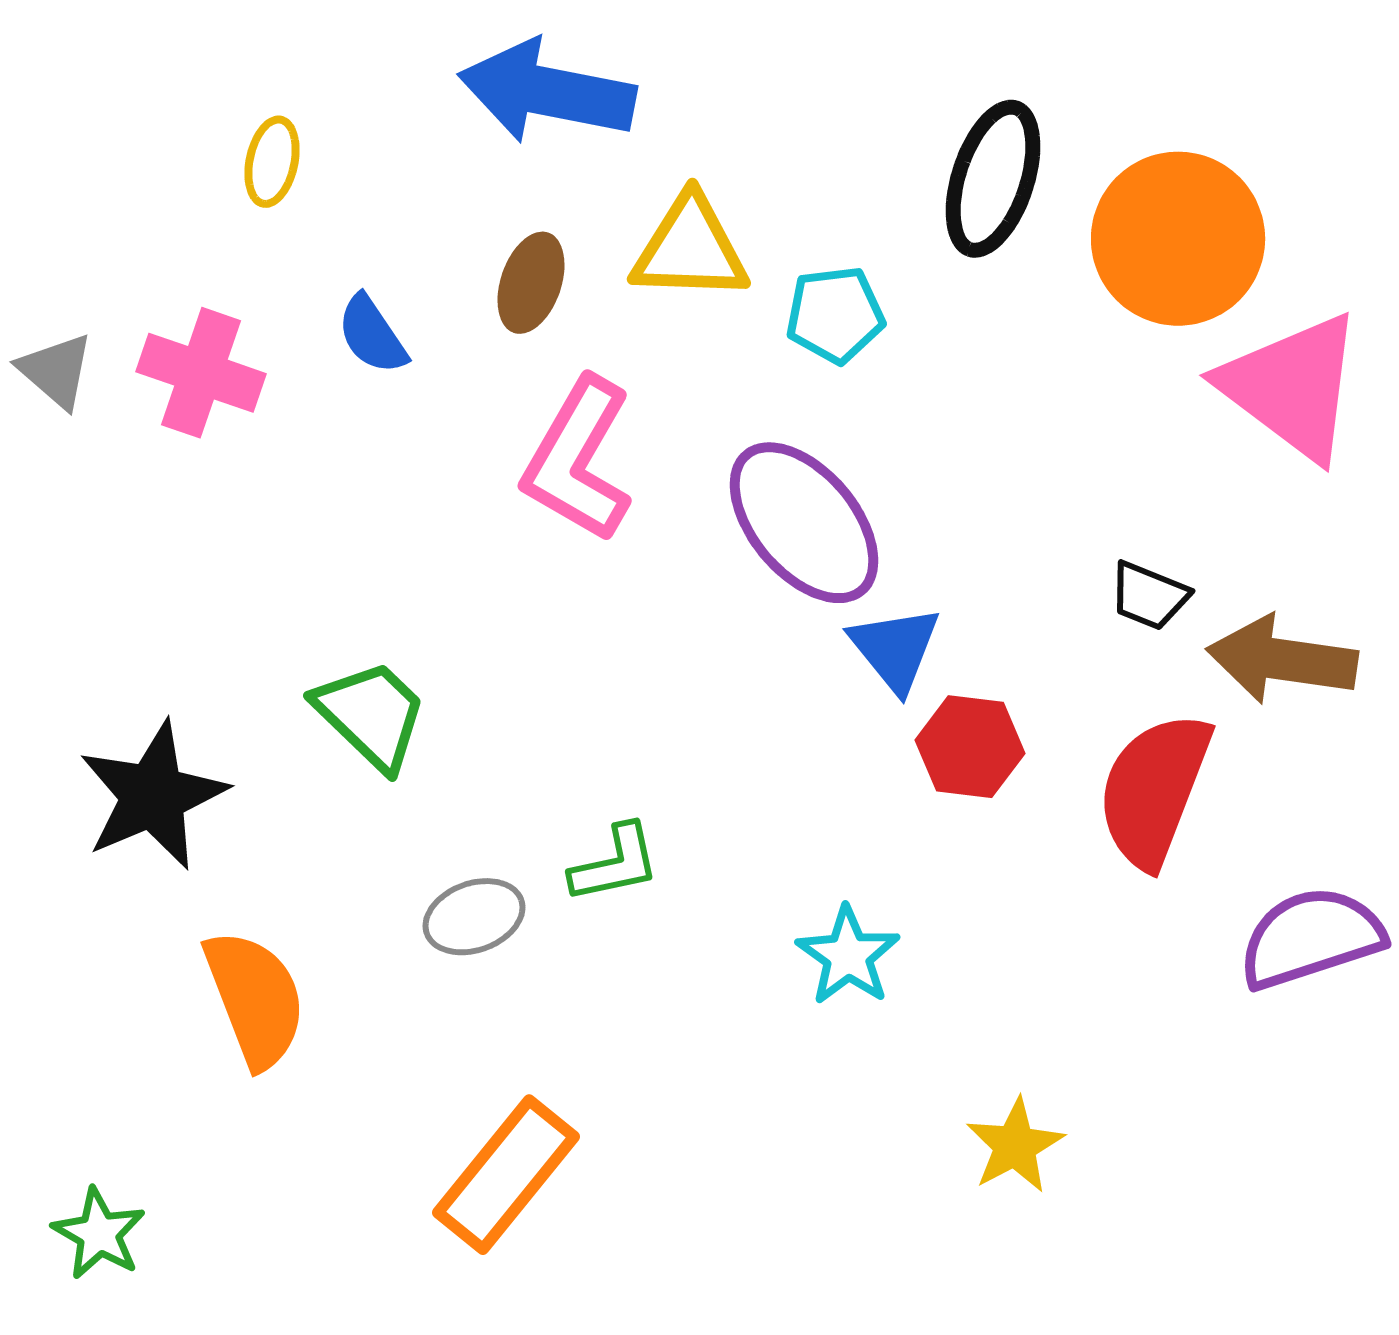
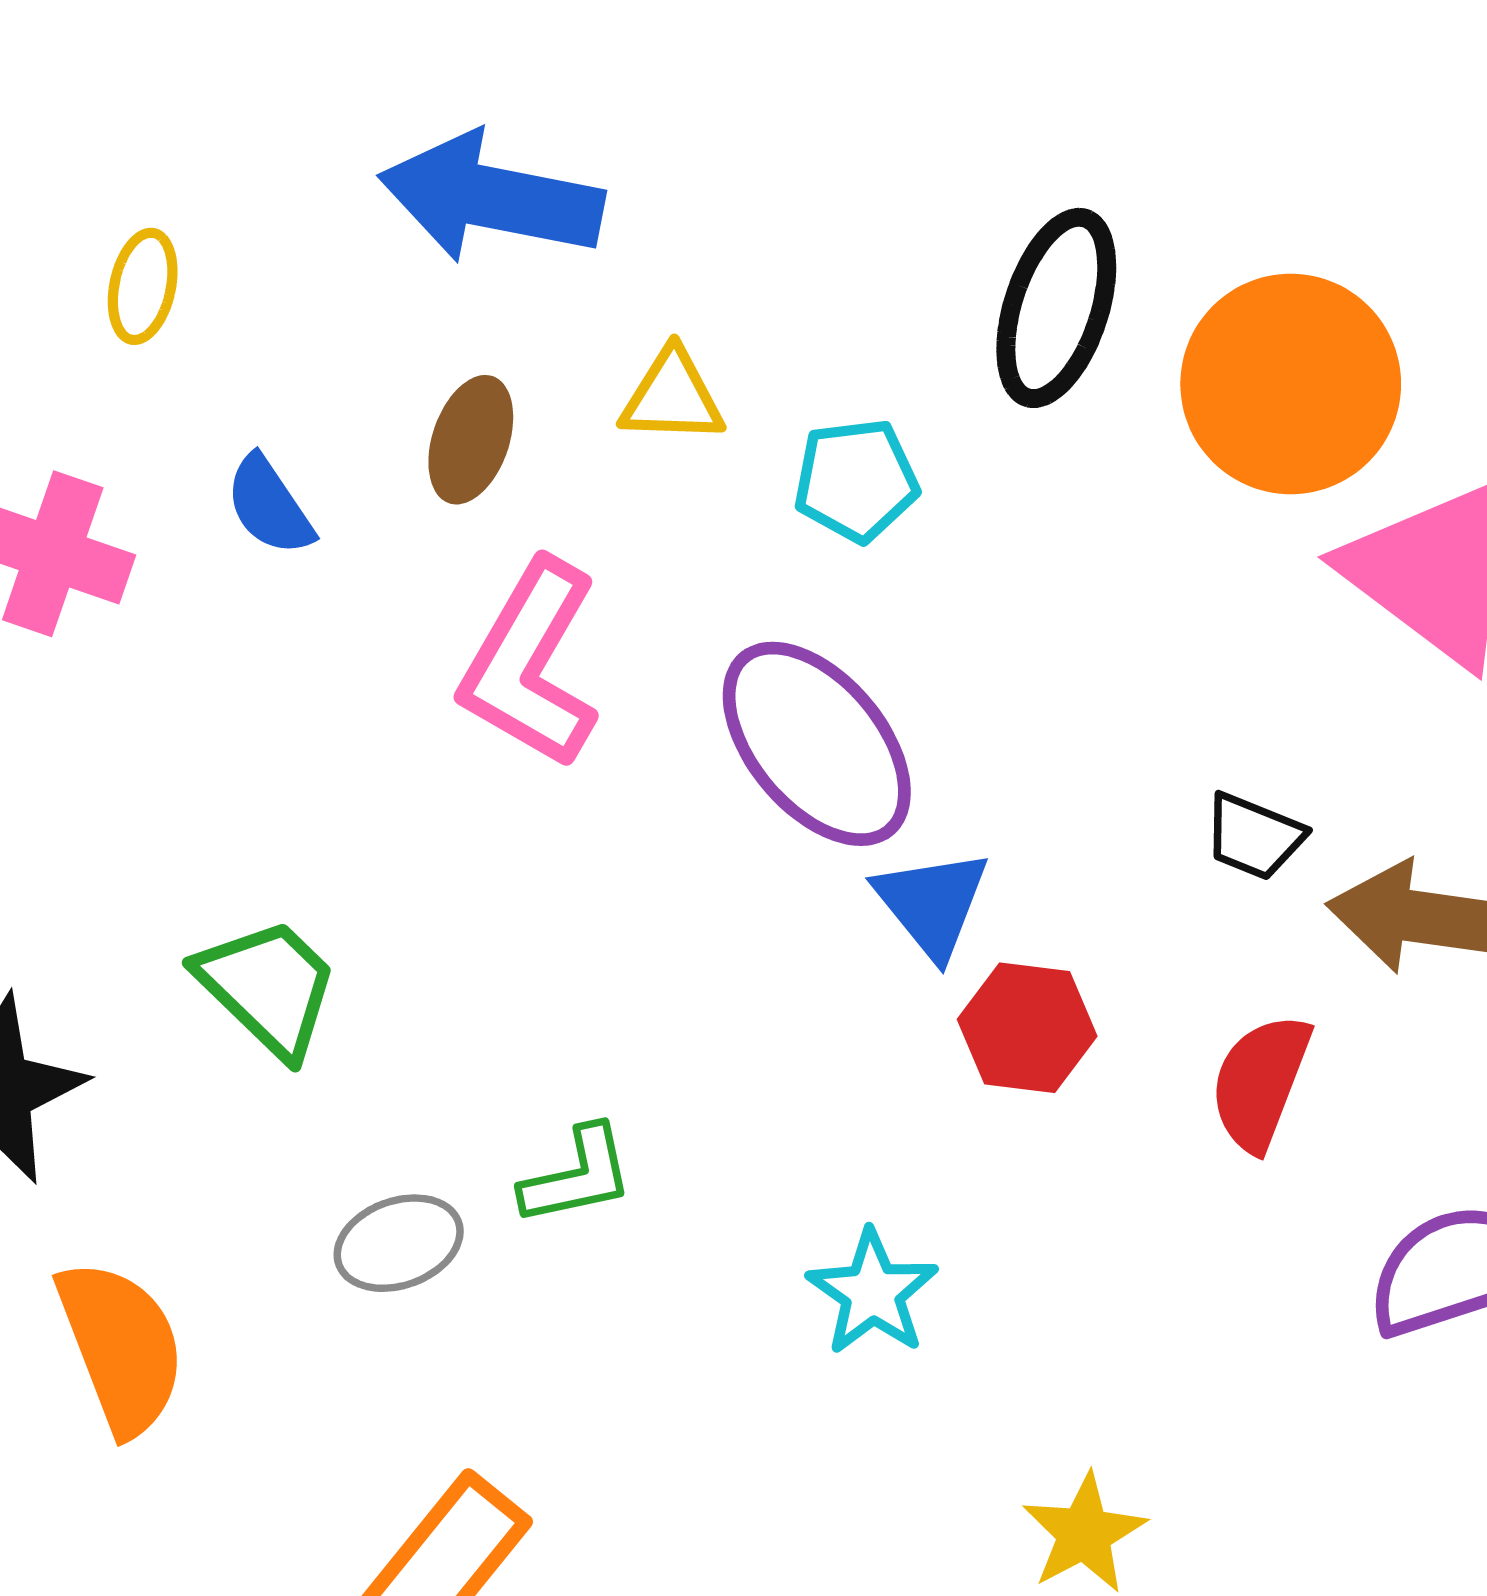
yellow triangle: (690, 249) -> (672, 397), size x0.7
red semicircle: (1154, 790) -> (1260, 1082), size x0.7

